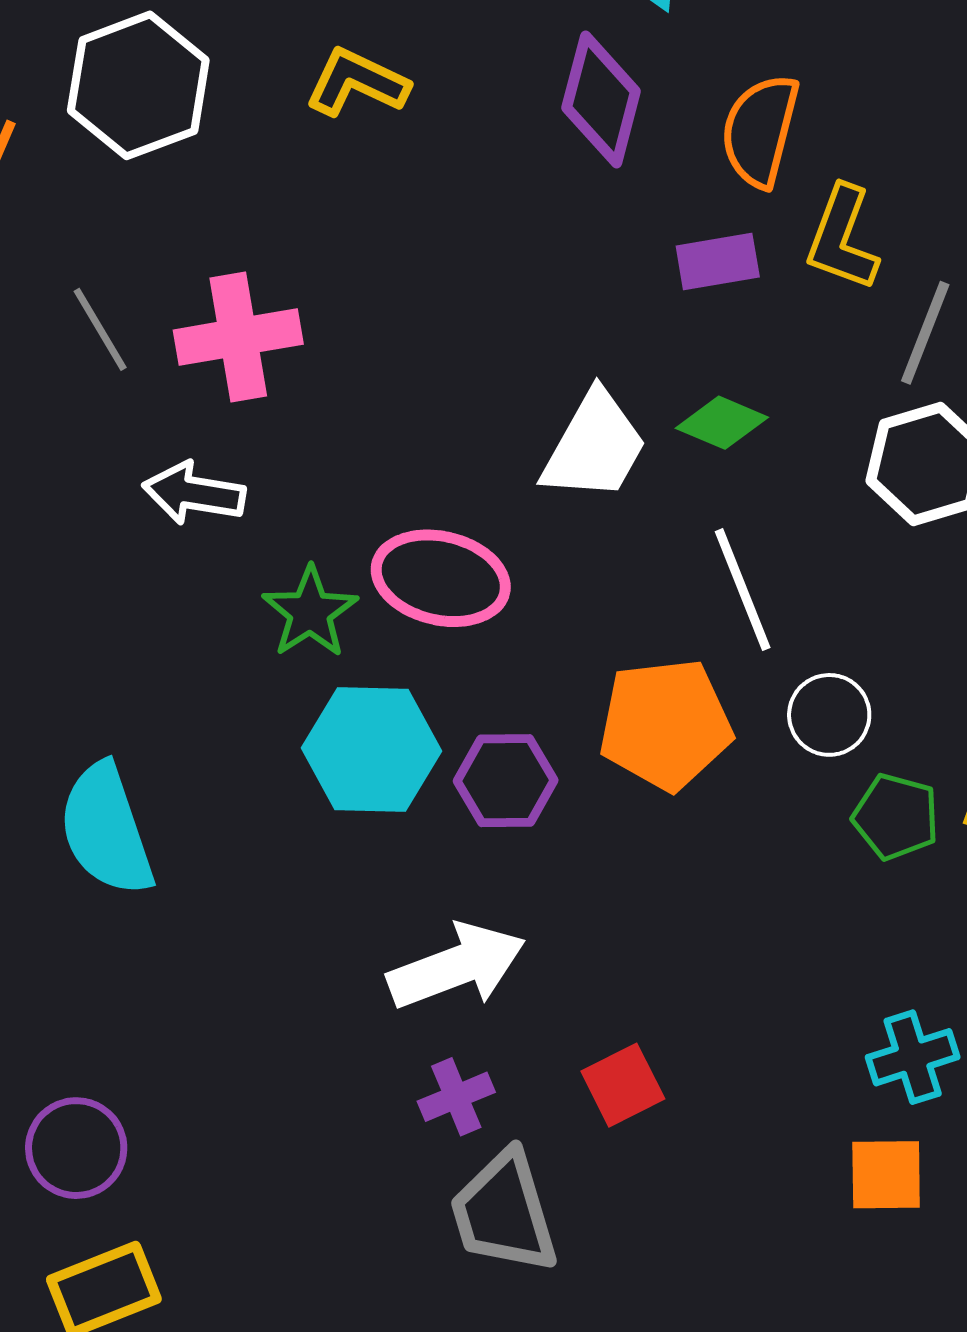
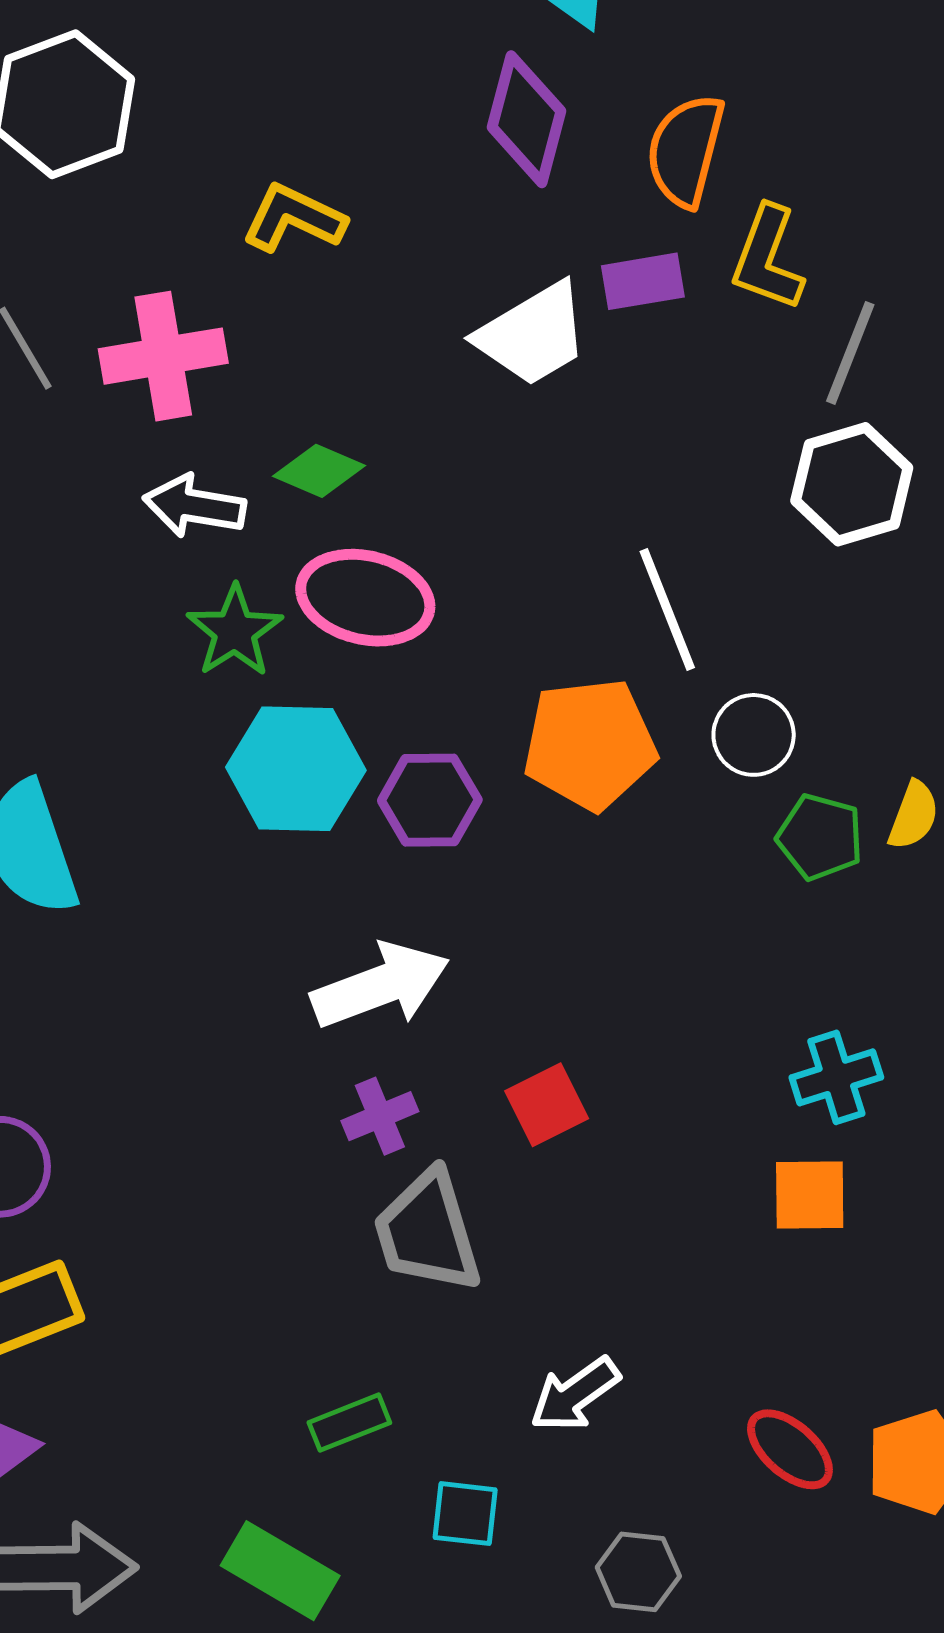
yellow L-shape: (357, 82) -> (294, 218), moved
green diamond: (722, 423) -> (319, 471), moved
white trapezoid: (594, 446) -> (533, 334), moved, turned 30
white arrow: (194, 493) -> (194, 506), moved

